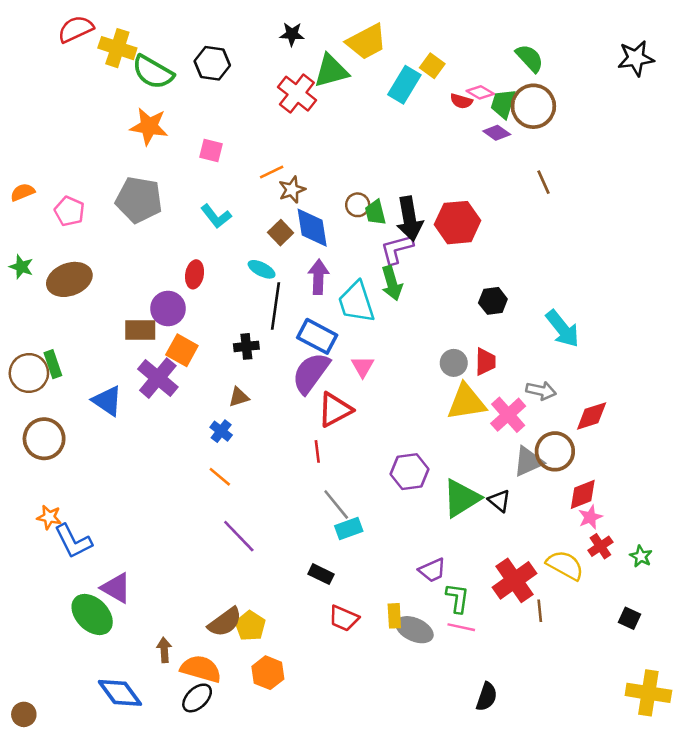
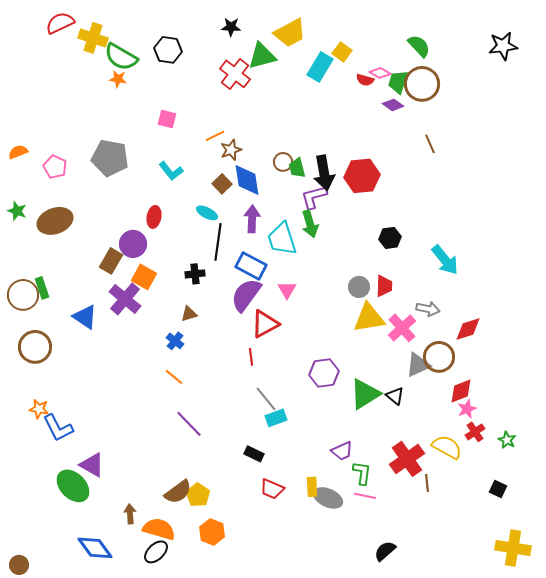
orange star: (149, 126) -> (118, 79), moved, size x0.6
brown rectangle: (140, 330) -> (111, 261), turned -60
black semicircle: (487, 697) -> (385, 551), turned -150

